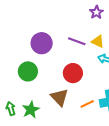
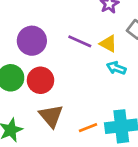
red circle: (73, 73) -> (41, 80), moved

